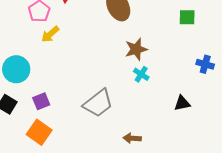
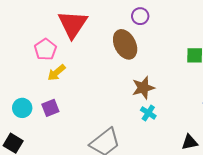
cyan circle: (16, 69) -> (22, 108), size x0.7
purple square: (41, 101) -> (50, 108), moved

